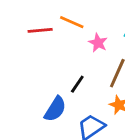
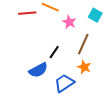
blue semicircle: (55, 109) -> (38, 70), turned 30

